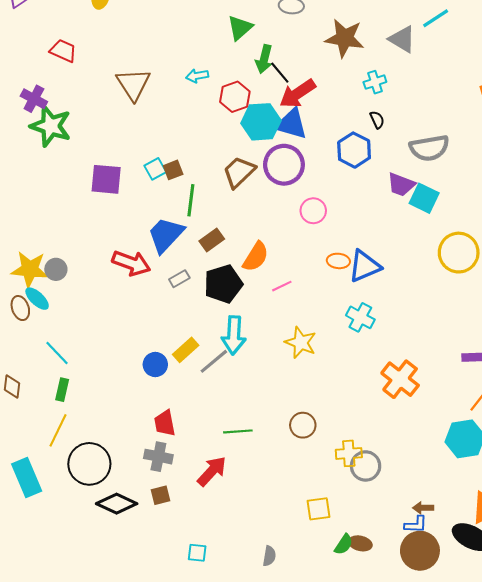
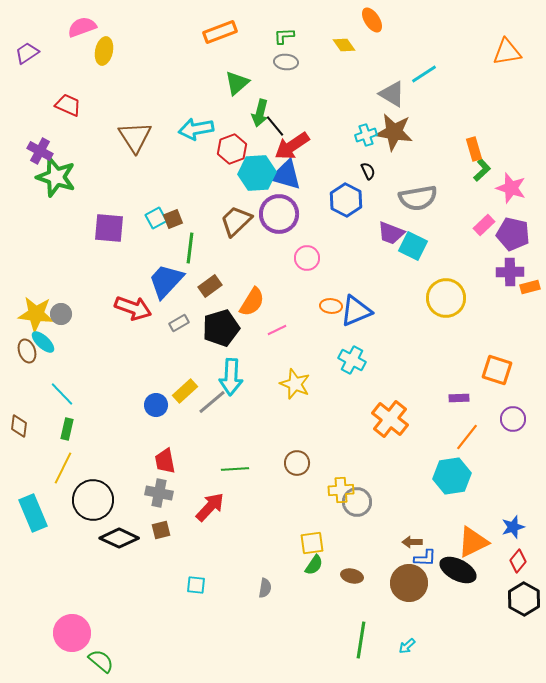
brown star: (345, 38) -> (394, 132), moved
cyan arrow: (197, 76) -> (196, 129), size x1.6
blue L-shape: (416, 525) -> (425, 558), moved
green semicircle: (344, 544) -> (314, 565), moved

